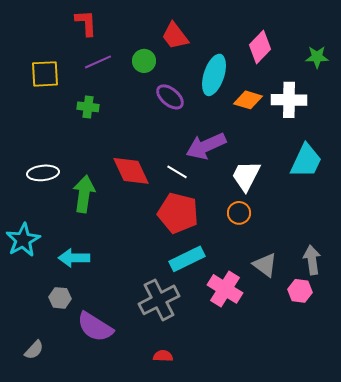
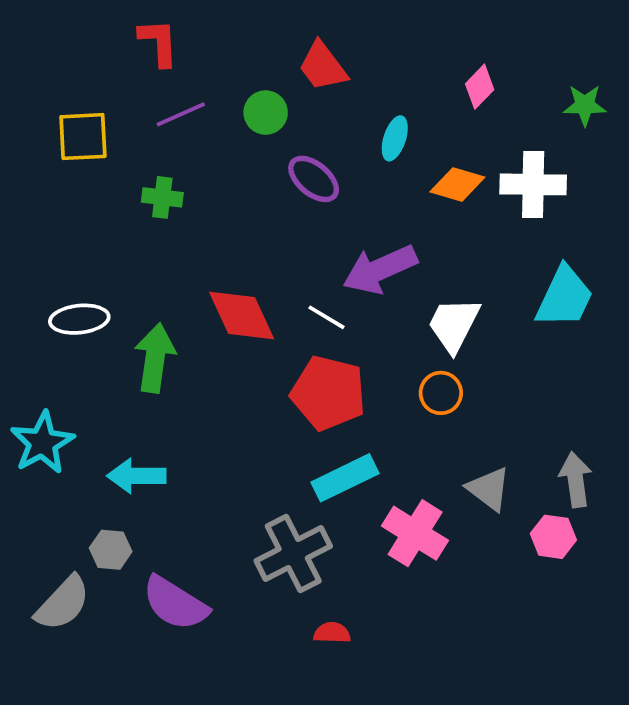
pink diamond: (260, 47) -> (480, 87), size x0.7
cyan ellipse: (214, 75) -> (395, 138), size x0.6
gray semicircle: (34, 350) -> (63, 603), moved, size x1.6
red semicircle: (163, 356) -> (332, 633), moved

